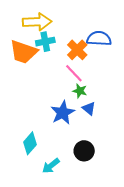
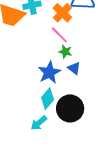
cyan diamond: (30, 143) -> (48, 99), moved
black circle: (84, 151) -> (70, 108), size x1.4

